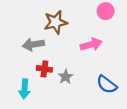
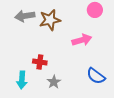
gray arrow: (33, 44) -> (25, 16), moved
gray star: (66, 77) -> (54, 82), moved

